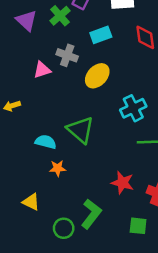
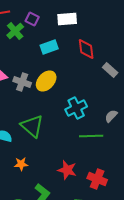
gray cross: (67, 55) -> (22, 82), moved
orange star: (58, 168) -> (21, 164), moved

